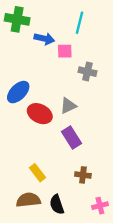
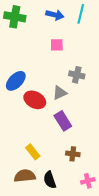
cyan line: (80, 23) -> (81, 14), moved
blue arrow: (44, 39) -> (55, 15), moved
gray cross: (87, 72) -> (77, 75), moved

